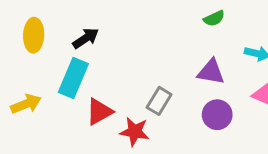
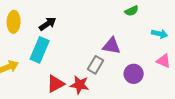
purple triangle: (211, 72) -> (112, 46), moved
red triangle: (99, 112) -> (56, 84), moved

